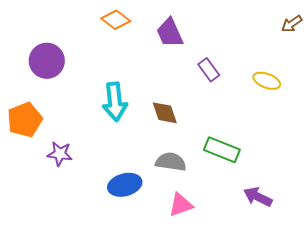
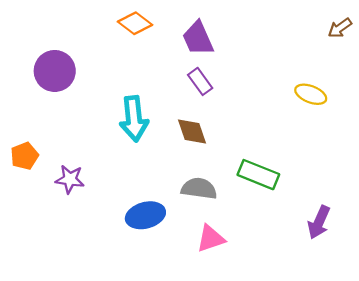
purple rectangle: (209, 70) -> (200, 81), moved
orange pentagon: (25, 120) -> (24, 156), moved, size x0.7
purple arrow: (258, 197) -> (319, 222), moved, turned -92

